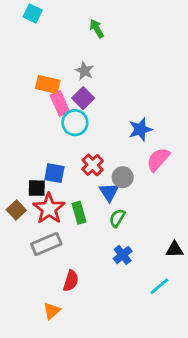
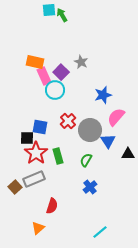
cyan square: (33, 14) -> (49, 10), moved, turned -32
green arrow: (97, 29) -> (62, 15), moved
gray star: (84, 71) -> (81, 62), moved
gray circle: (123, 177) -> (90, 130), size x1.5
blue triangle: (109, 192) -> (108, 141), moved
brown square: (16, 210) -> (15, 187), moved
black triangle: (174, 249) -> (128, 154), moved
cyan line: (159, 286) -> (100, 232), moved

